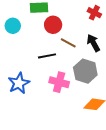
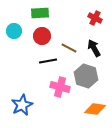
red circle: (53, 25) -> (42, 36), moved
blue star: (19, 83) -> (22, 105), moved

